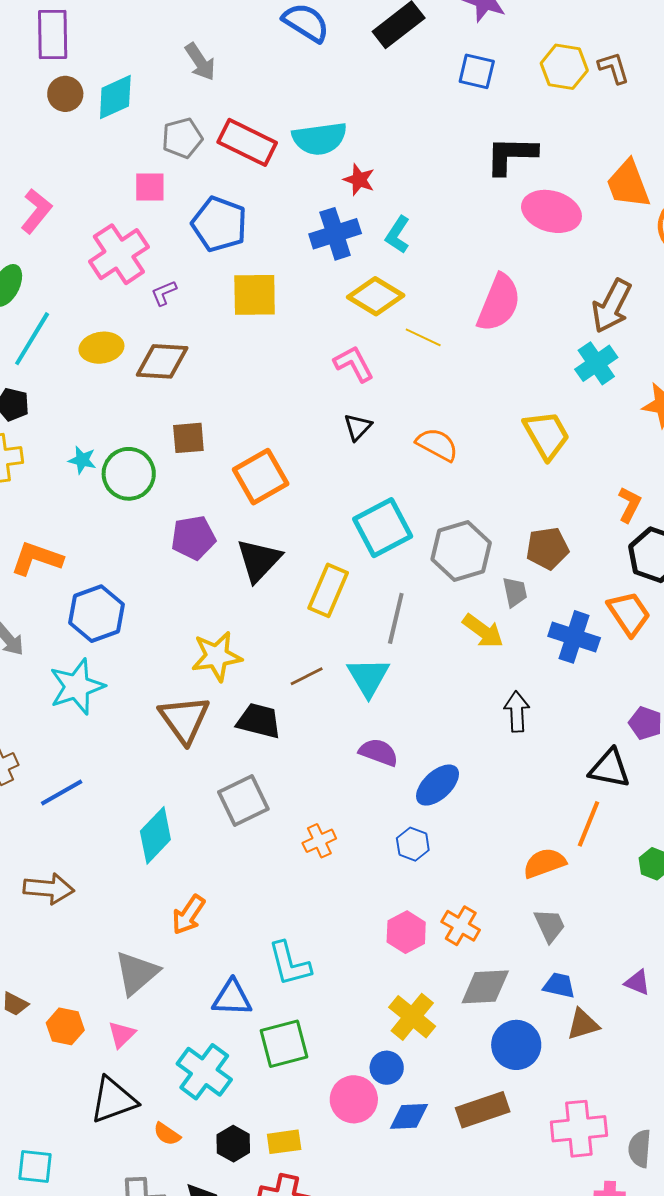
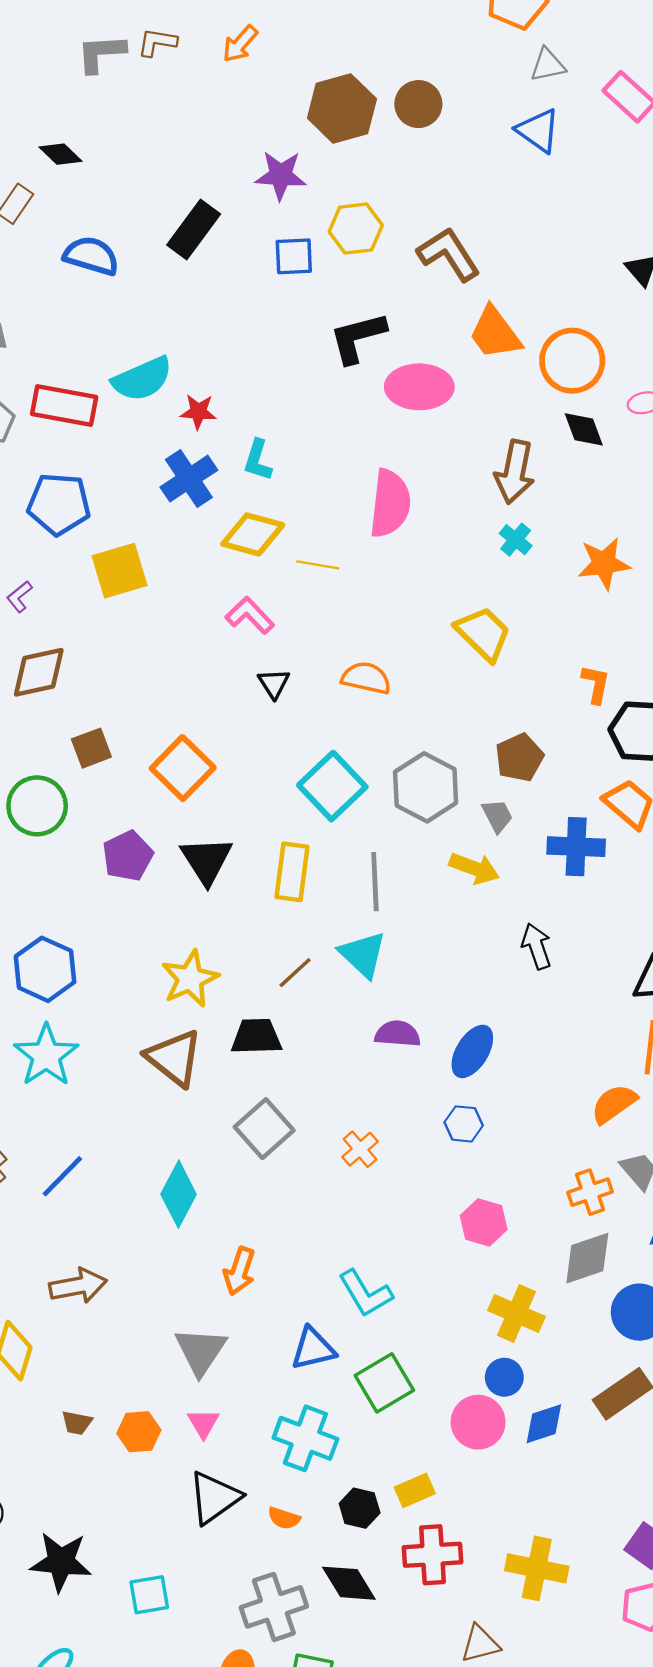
yellow hexagon: (564, 67) -> (356, 229), moved
brown L-shape: (614, 68) -> (449, 254), moved, size x1.6
cyan cross: (596, 363) -> (516, 540), size x0.7
orange cross: (461, 926) -> (590, 1192), moved, turned -33

